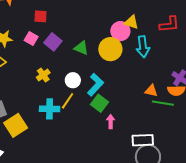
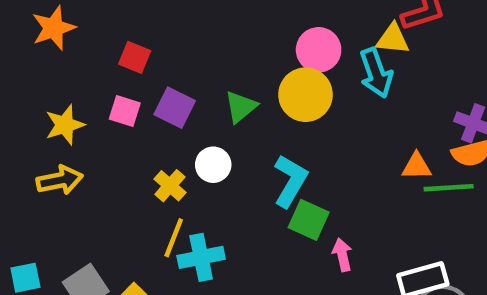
red square: (41, 16) -> (135, 57), turned 32
yellow triangle: (131, 22) -> (393, 39), moved
green triangle: (81, 48) -> (241, 107), turned -49
white circle: (73, 80) -> (213, 165), moved
yellow line: (68, 101) -> (174, 238), moved

